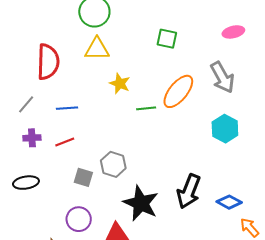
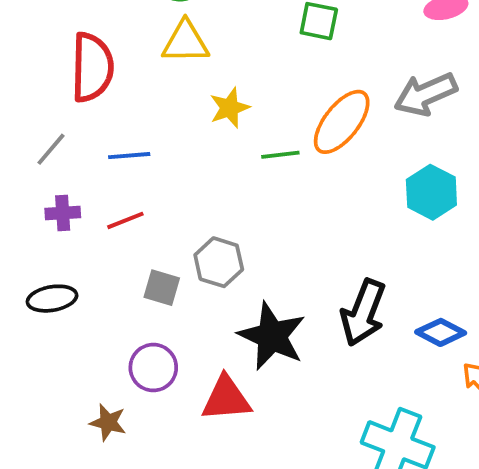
gray arrow: (222, 77) -> (426, 94), turned 96
yellow star: (120, 84) -> (230, 108), turned 30

